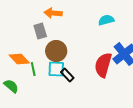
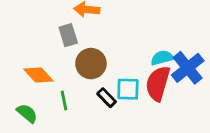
cyan semicircle: (106, 20) -> (162, 58), moved
green line: (33, 69) -> (64, 101), moved
cyan square: (56, 69) -> (128, 89), moved

